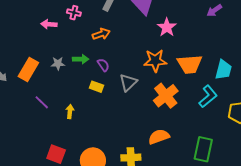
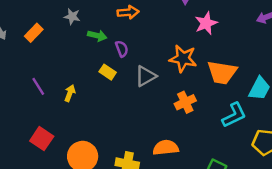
gray star: (58, 63) -> (72, 16), moved
orange rectangle: (28, 69) -> (34, 33), size x0.7
orange cross: (166, 96) -> (185, 102), size x0.7
purple line: (42, 102) -> (38, 86), moved

